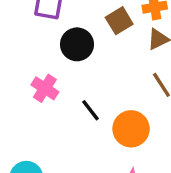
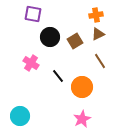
brown square: (119, 21) -> (75, 41), moved

